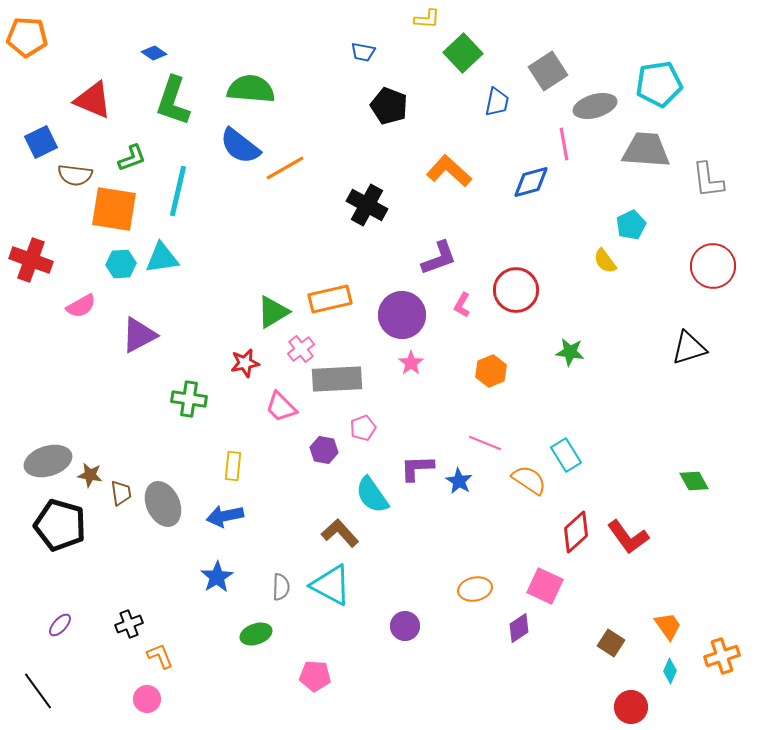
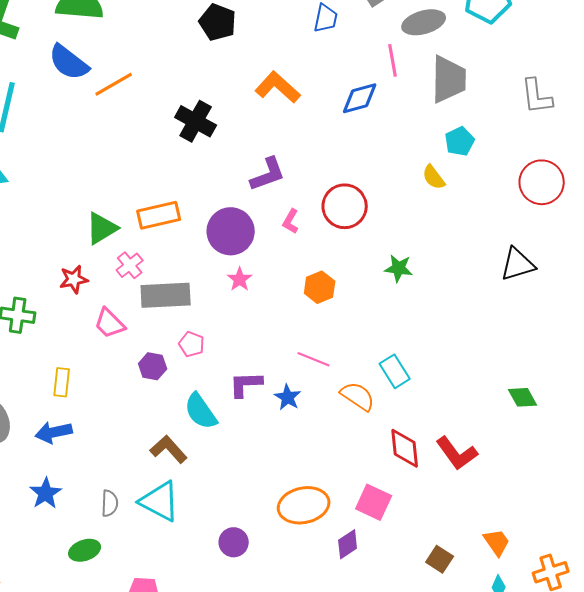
gray trapezoid: (646, 150) -> (449, 79), moved, turned 87
pink pentagon: (363, 428) -> (192, 344), turned -30
red diamond: (576, 532) -> (405, 448), turned -54
orange ellipse: (475, 589) -> (304, 505), size x1.5

